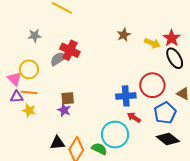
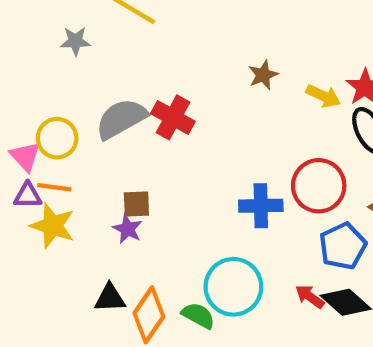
gray star: (35, 36) -> (75, 41), moved
red cross: (70, 50) -> (173, 117), moved
gray semicircle: (59, 59) -> (121, 119), size x1.4
yellow star: (29, 110) -> (53, 226), size x1.5
red arrow: (134, 117) -> (310, 297), moved

